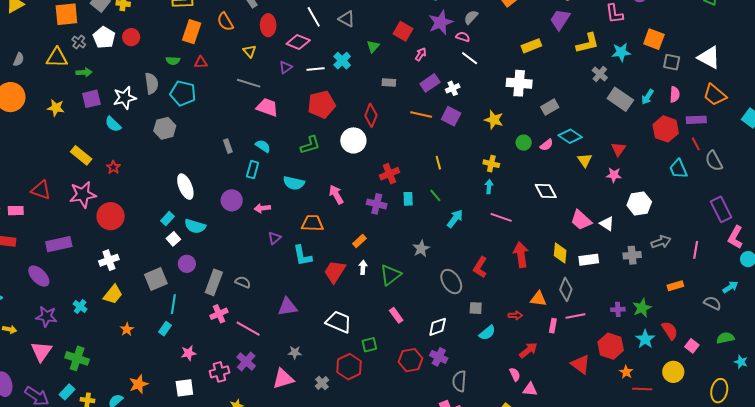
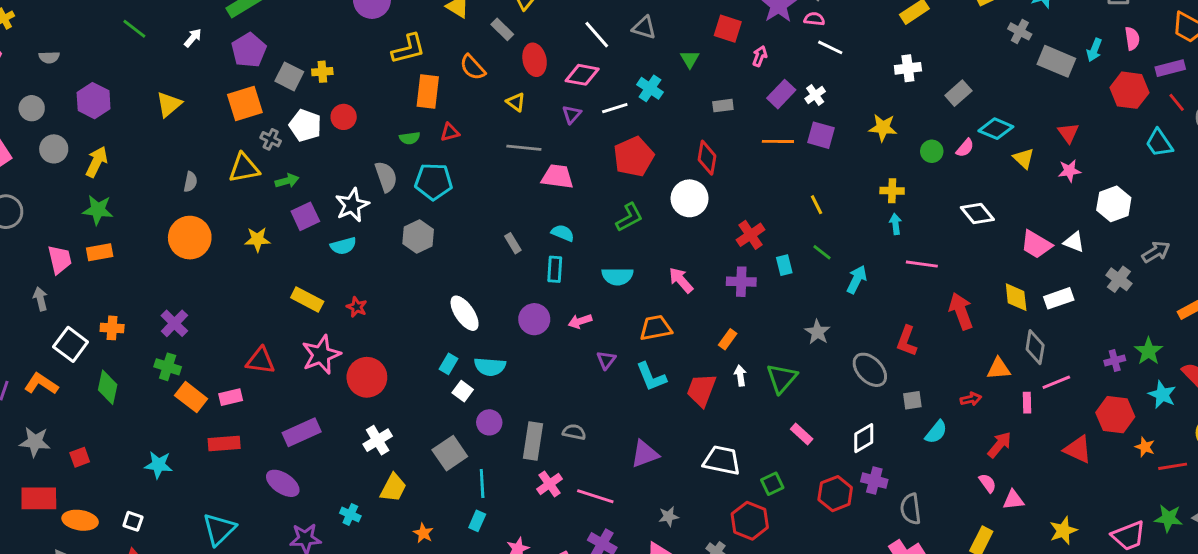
white cross: (519, 83) -> (908, 68), size x0.7
cyan semicircle: (113, 124) -> (343, 246), turned -48
gray cross: (632, 255) -> (1119, 279), turned -36

